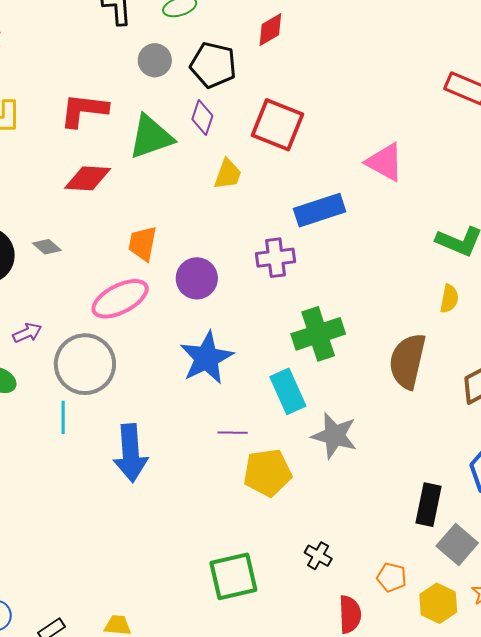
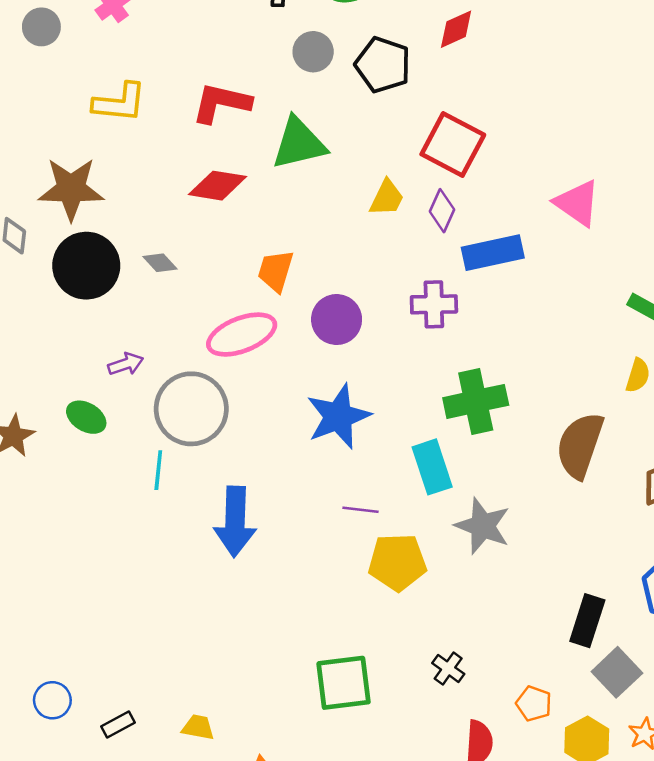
purple diamond: (202, 117) -> (442, 211), moved

